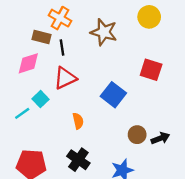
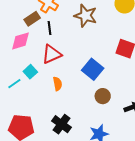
brown rectangle: (41, 37) -> (32, 19), turned -49
orange semicircle: (78, 121) -> (57, 84), moved
brown circle: (137, 135) -> (103, 96), moved

